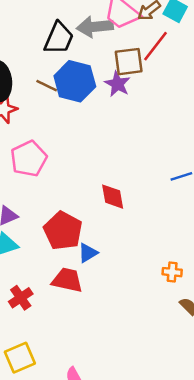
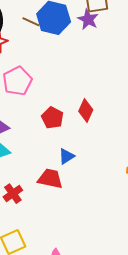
red diamond: (113, 197) -> (86, 110), turned 35
red pentagon: (63, 231) -> (52, 118), moved, size x0.7

